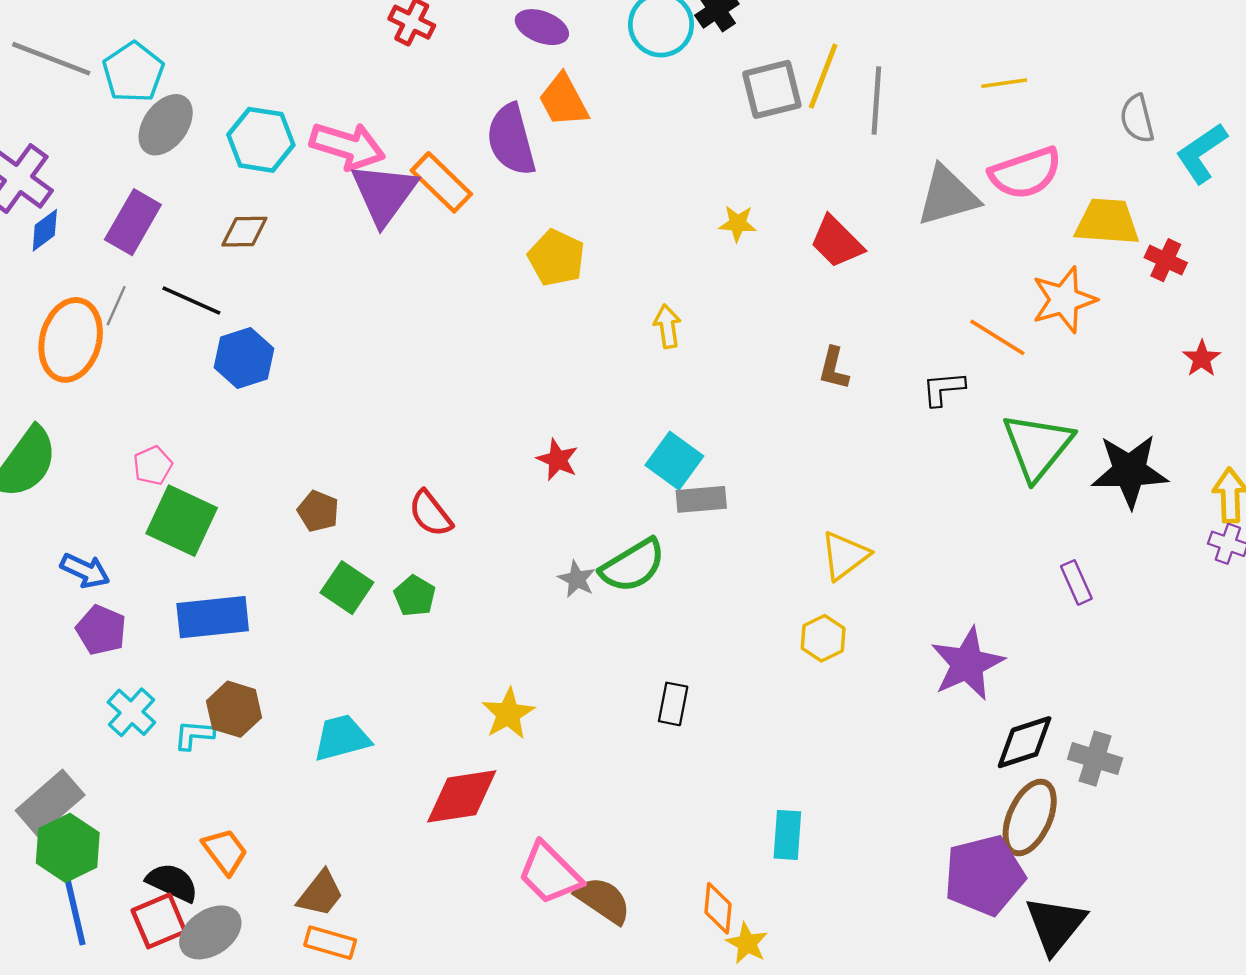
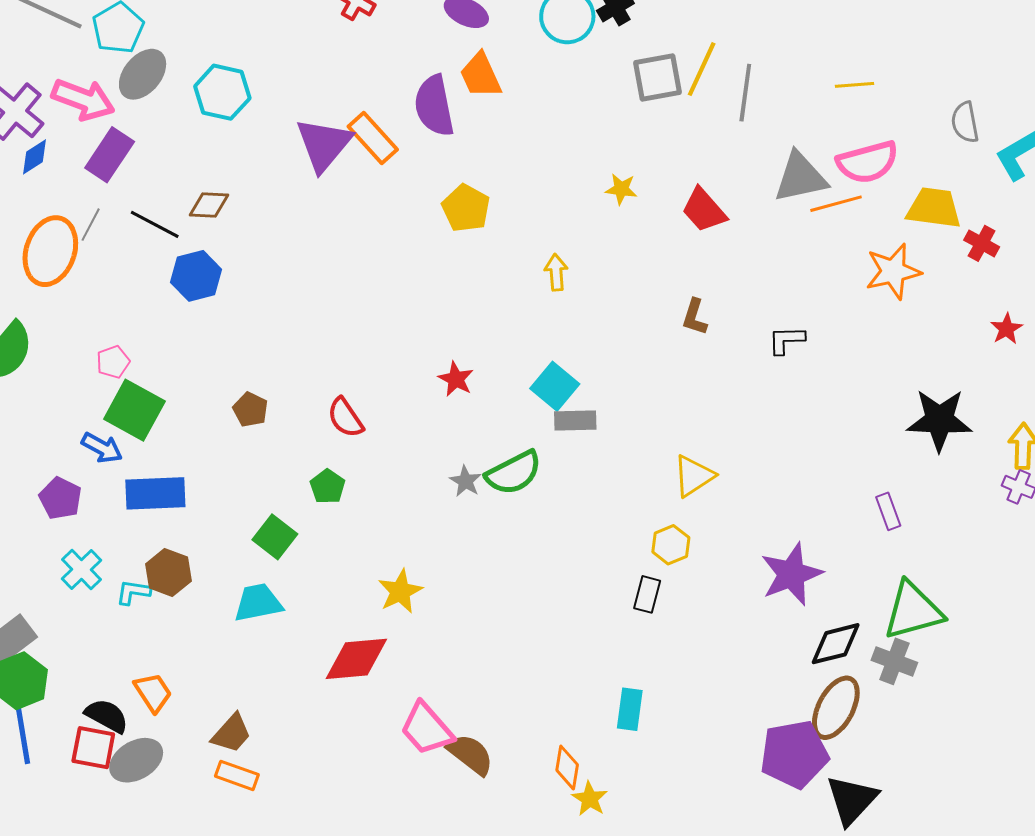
pink arrow: (347, 146) -> (83, 99), moved
brown diamond: (244, 232) -> (209, 205), moved
orange line: (997, 337) -> (836, 204), moved, turned -51
green triangle: (1037, 446) -> (913, 611), moved, turned 32
blue arrow: (85, 571) -> (102, 448), moved
green square: (347, 588) -> (275, 537), moved
black rectangle: (673, 704) -> (647, 594), moved
red square: (159, 921) -> (93, 748), turned 30

